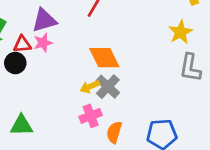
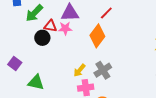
orange diamond: (104, 58) -> (97, 36), moved, turned 50
yellow arrow: (90, 87) -> (79, 70), moved, turned -40

